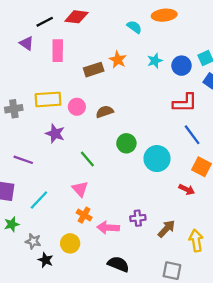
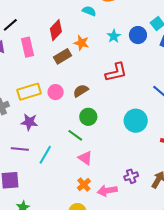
red diamond: (76, 17) -> (56, 30), moved, turned -40
red L-shape: (185, 103) -> (116, 72), moved
purple star: (55, 134) -> (29, 122), moved
green circle: (126, 143) -> (88, 117), moved
pink triangle: (80, 189) -> (85, 158), moved
cyan line: (39, 200) -> (45, 155), moved
orange cross: (84, 215) -> (84, 185), turned 32

